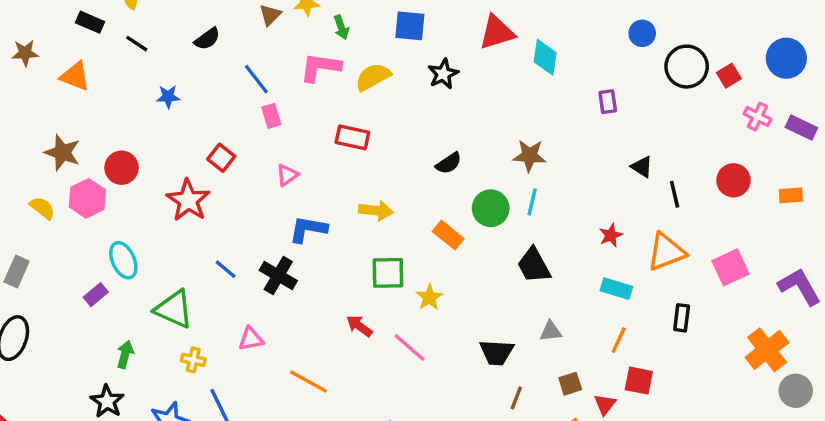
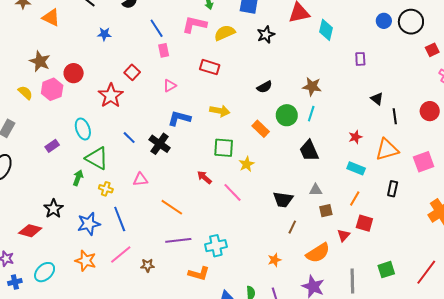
black circle: (687, 67) -> (411, 22), moved
cyan ellipse: (123, 260) -> (83, 129), moved
green arrow: (125, 354) -> (78, 178), moved
brown square: (570, 384) -> (326, 211), moved

